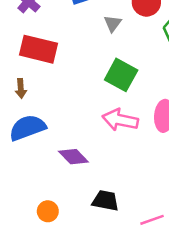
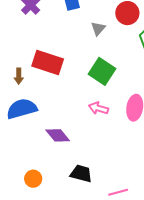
red rectangle: (38, 49) -> (48, 63), moved
pink arrow: (120, 120) -> (98, 108), size x0.7

